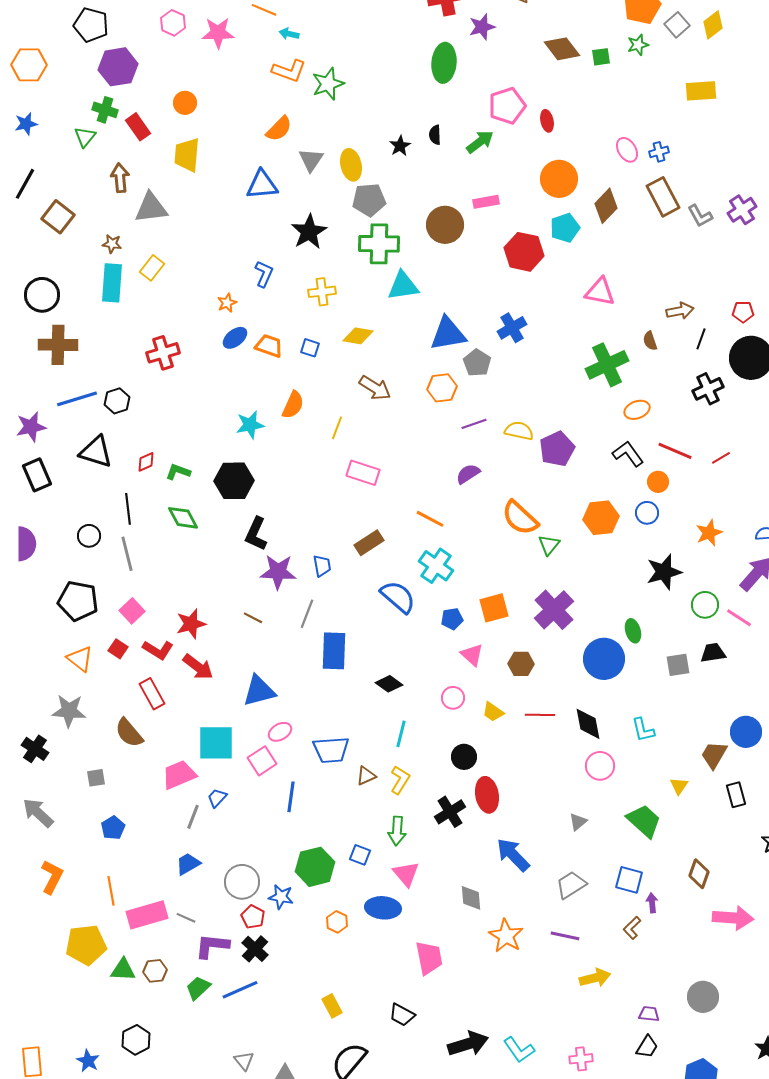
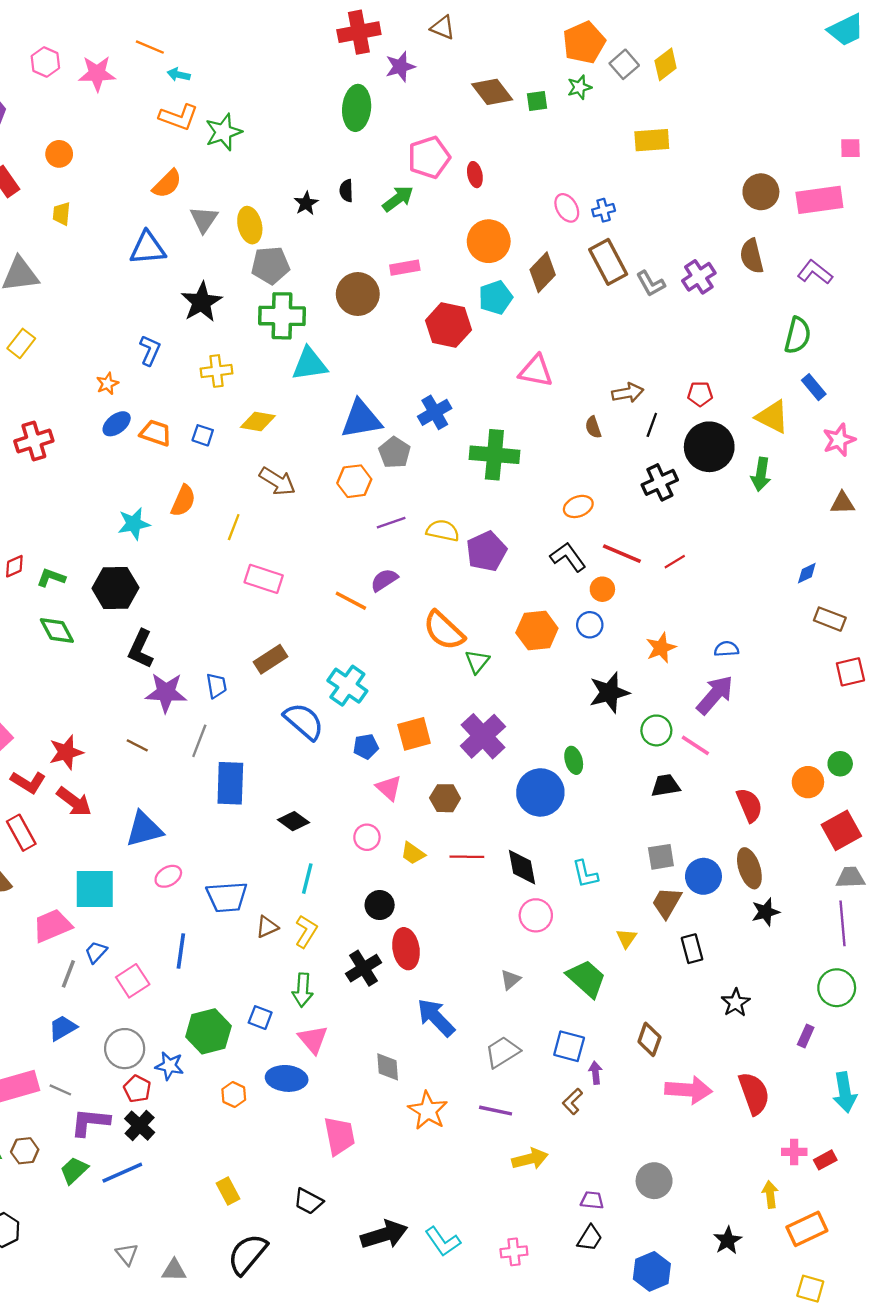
yellow trapezoid: (187, 155) -> (61, 214), size x0.6
green cross: (607, 365) -> (494, 455), moved, turned 30
orange line: (430, 519) -> (351, 601), moved
gray square: (678, 665) -> (661, 857), moved
pink square: (262, 761) -> (133, 981), moved

